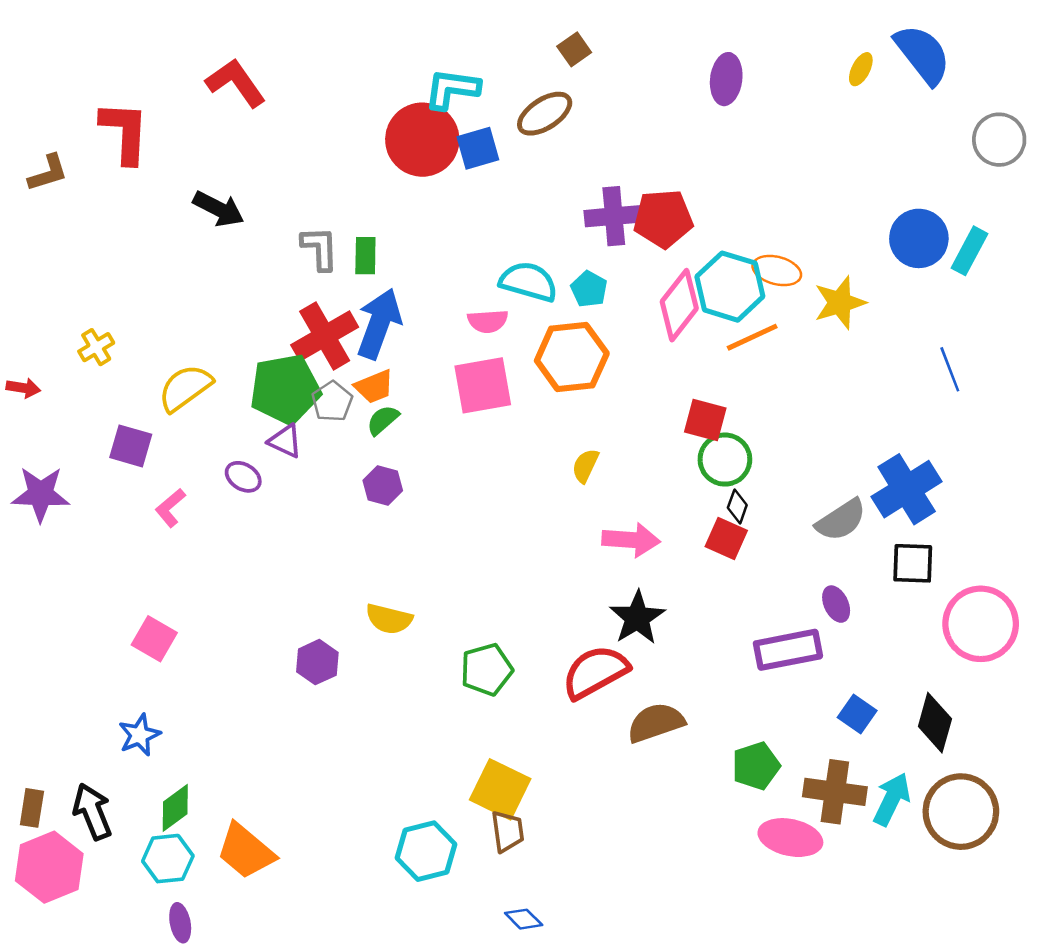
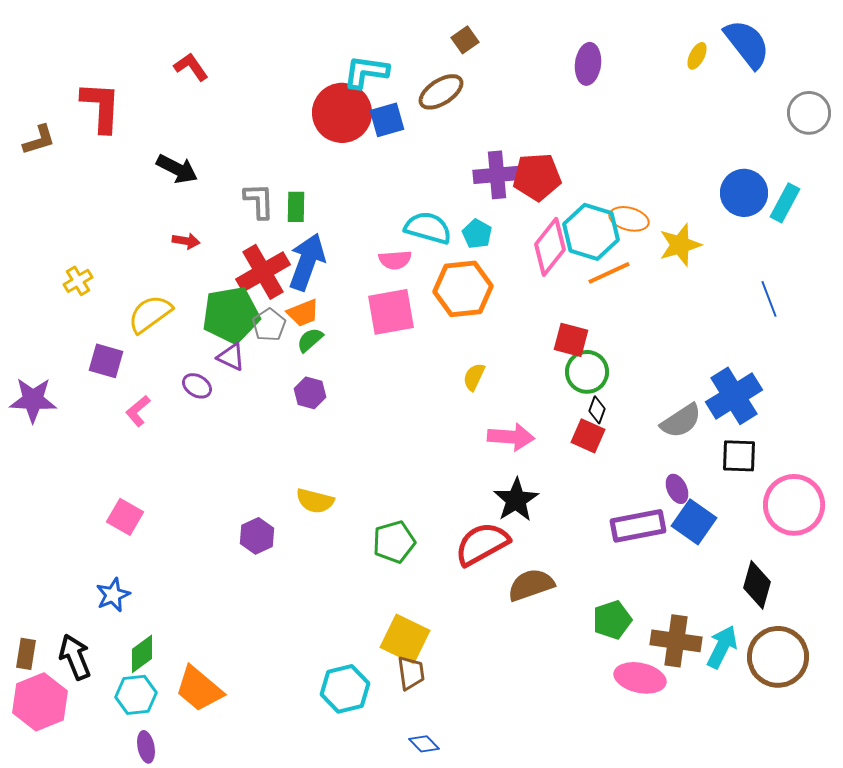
red L-shape: (236, 83) -> (191, 67), size x0.7
red arrow: (23, 388) -> (186, 241), moved
blue square: (857, 714) -> (694, 522), moved, size x1.4

